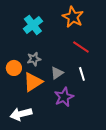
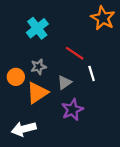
orange star: (73, 17) -> (103, 18), moved
red line: (81, 47) -> (75, 53), moved
white line: (82, 74) -> (92, 73), moved

